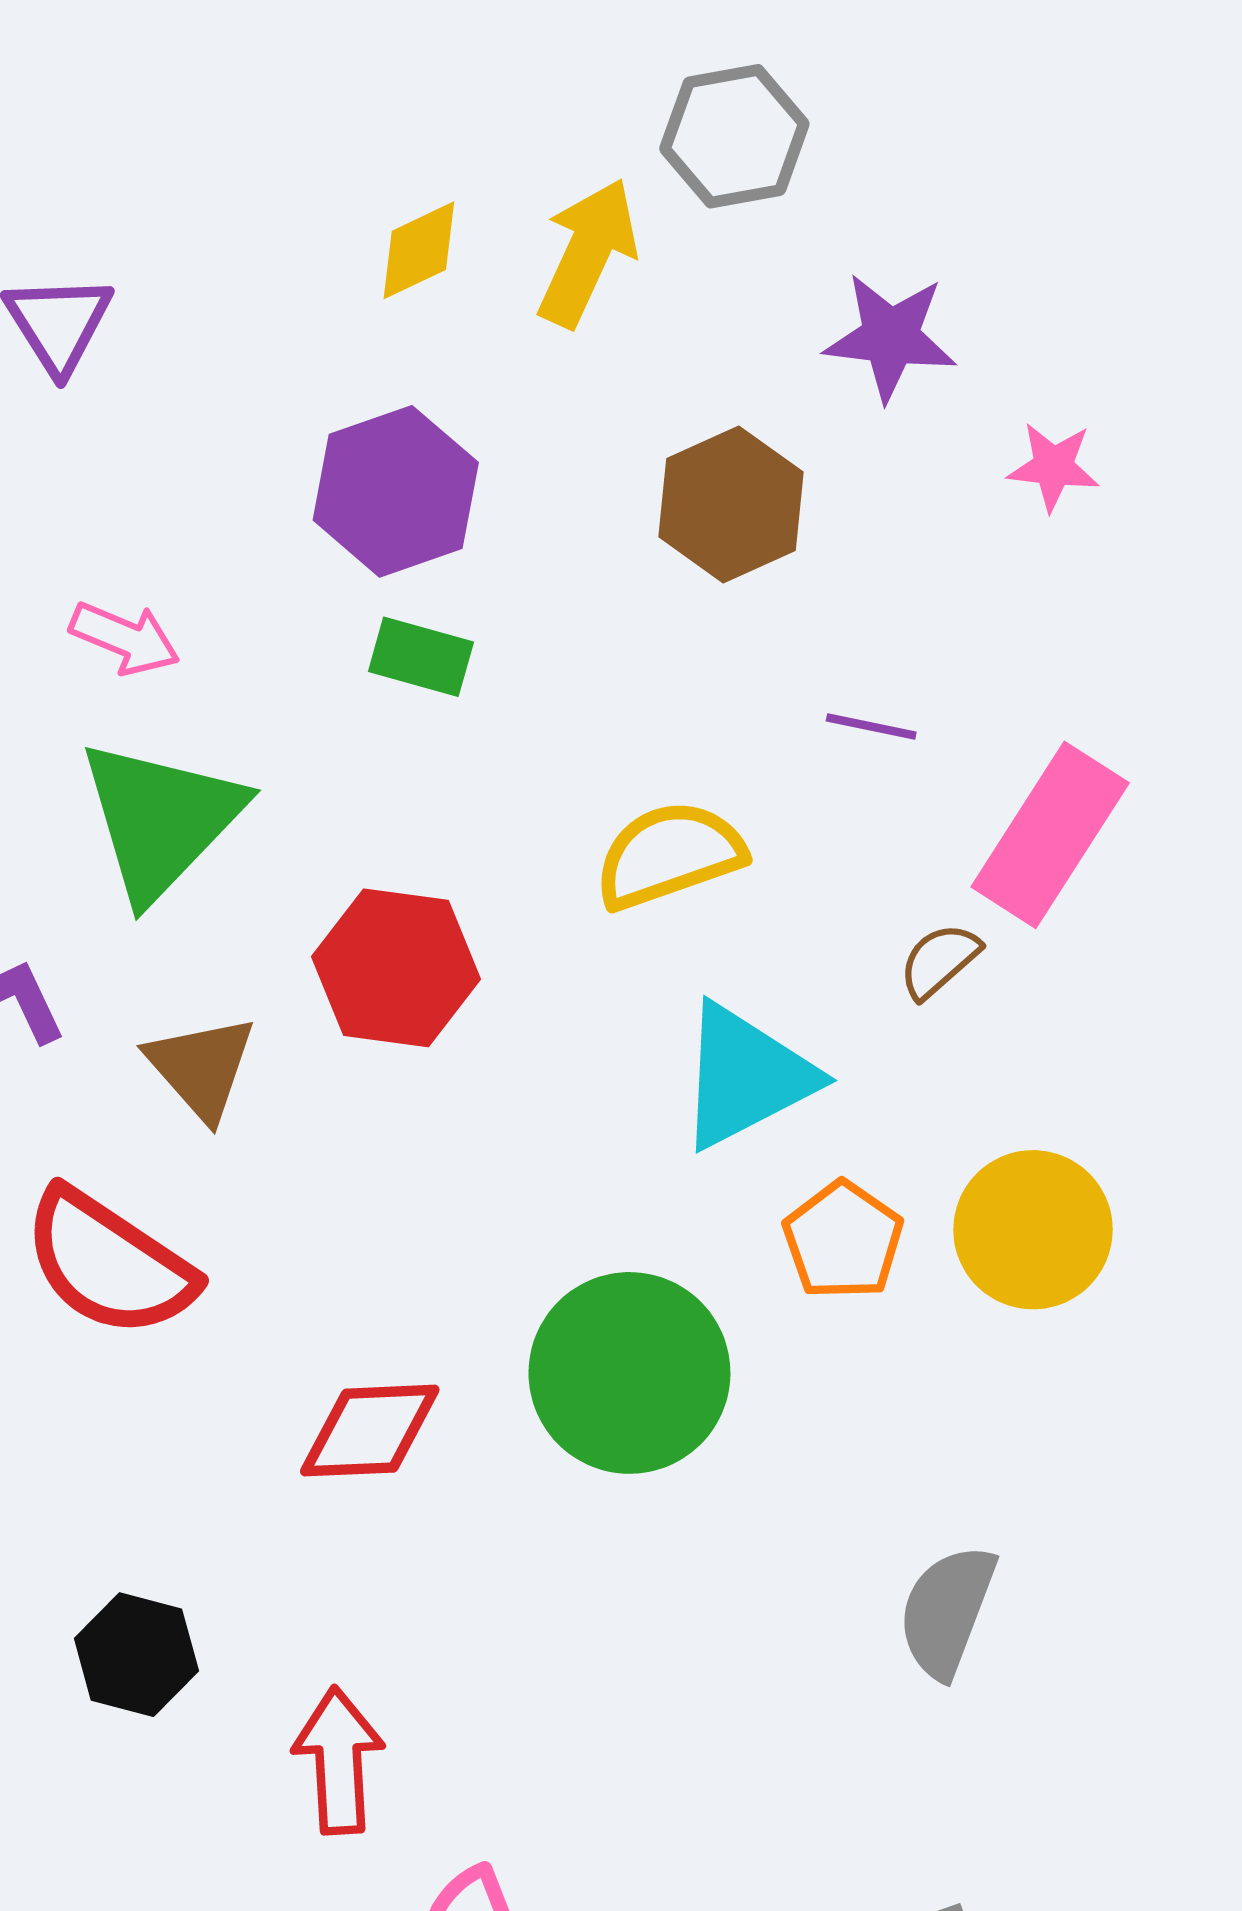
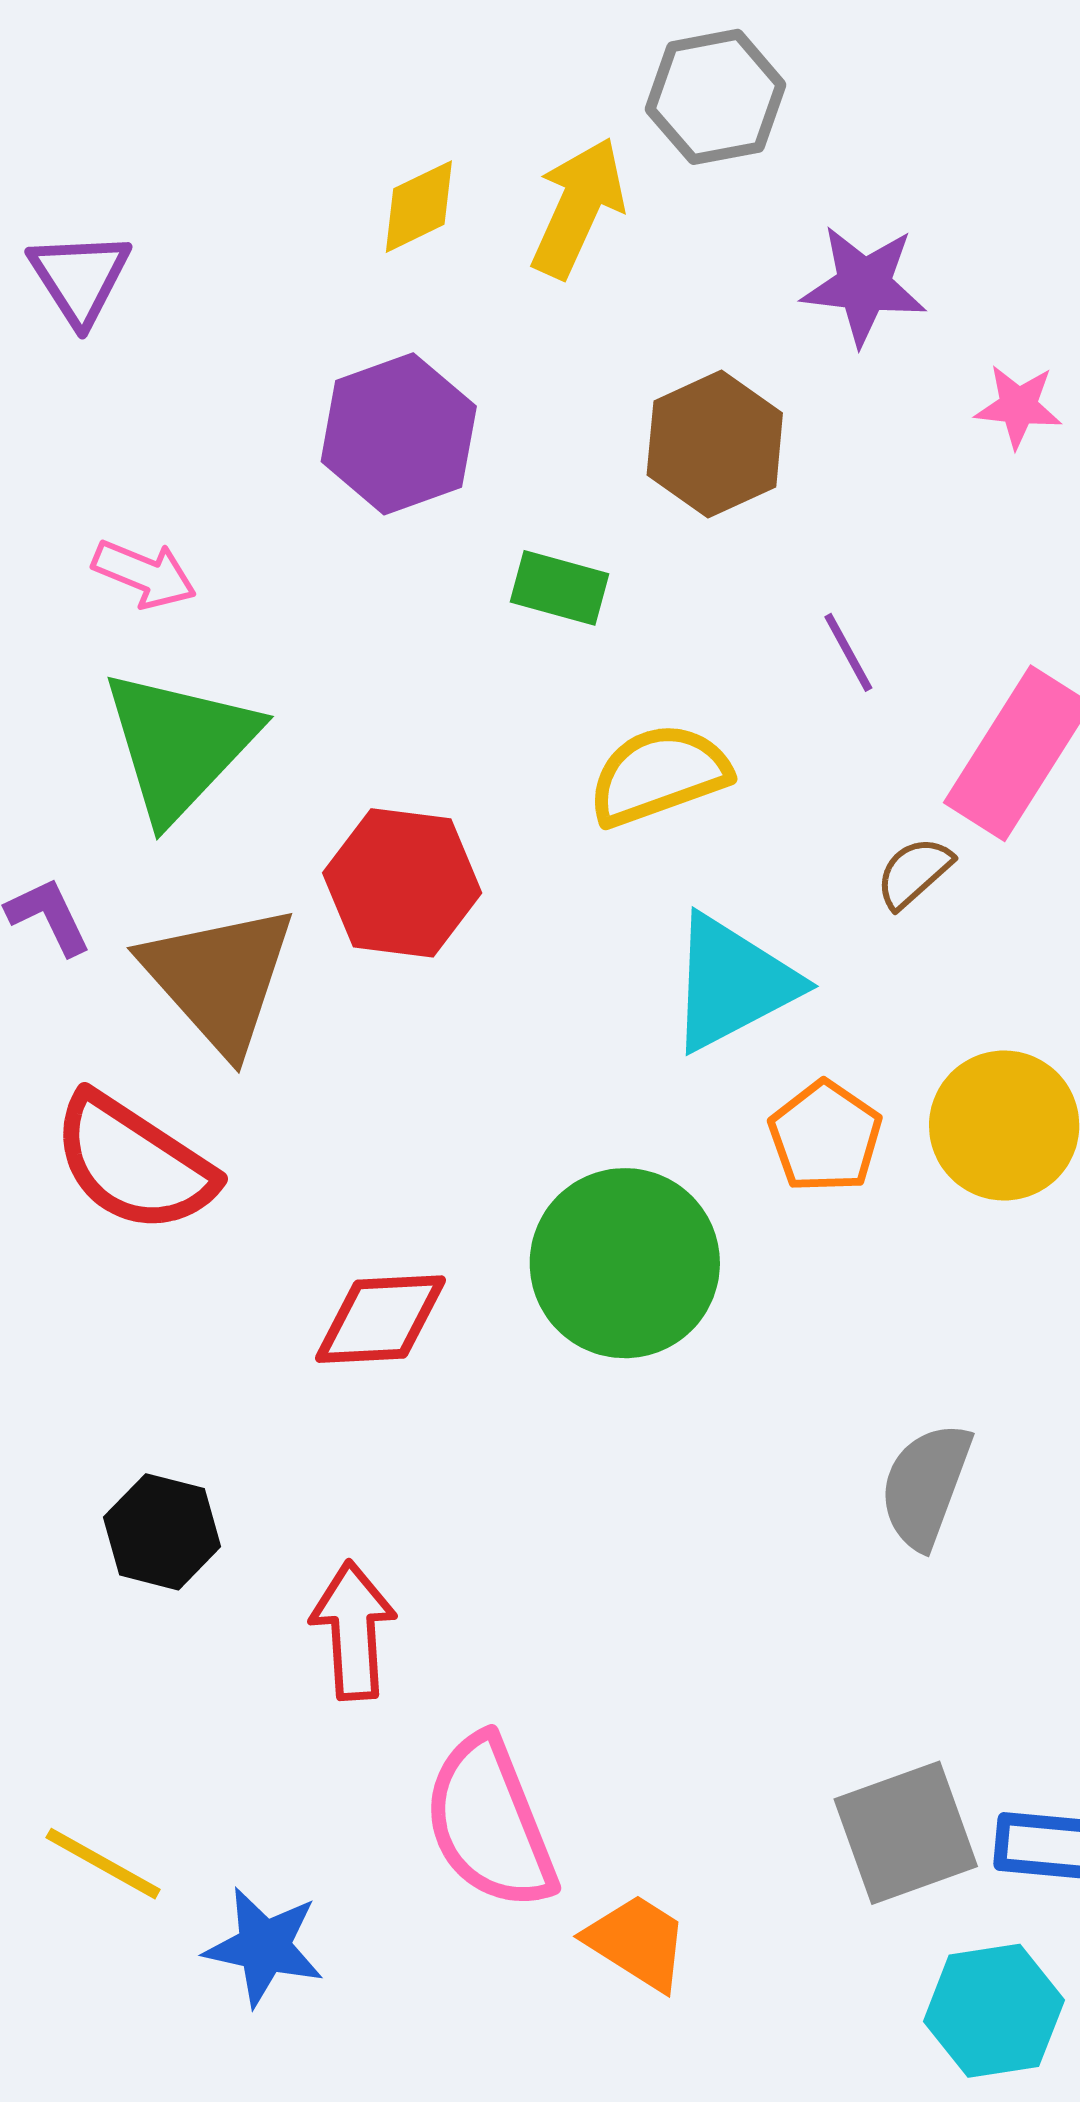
green rectangle: (421, 657) -> (560, 588), moved
purple line: (871, 727) -> (848, 652), turned 50
brown triangle: (201, 1067) -> (219, 978), size x1.5

